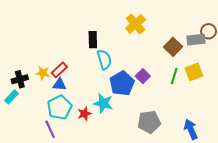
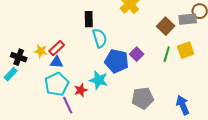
black cross: (20, 79) -> (19, 57), turned 35
blue pentagon: (122, 83) -> (117, 61), turned -30
purple line: (50, 129) -> (68, 105), moved

